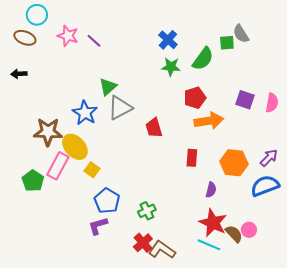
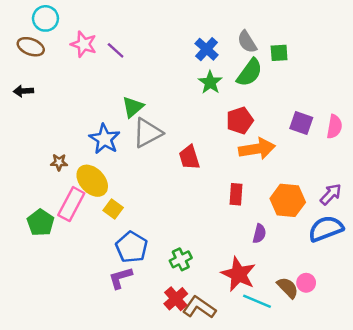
gray semicircle: (241, 34) -> (247, 42), moved
green star: (171, 67) -> (210, 82), turned 30
brown star: (48, 132) -> (59, 162), size x0.5
red star: (213, 223) -> (238, 274), moved

